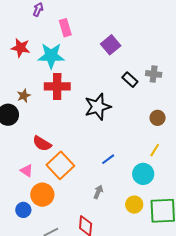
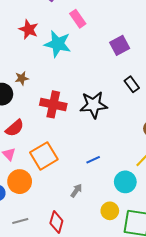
pink rectangle: (65, 28) -> (78, 19), turned -30
red cross: (57, 86) -> (53, 104), moved
red semicircle: (42, 144) -> (15, 128), moved, turned -84

